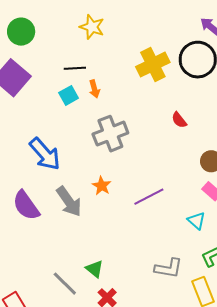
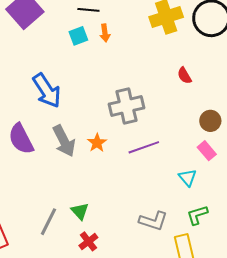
gray cross: (110, 134) -> (126, 106), moved
orange star: (102, 186) -> (97, 143), moved
gray line: (65, 284) -> (48, 222), turned 64

